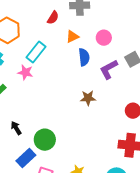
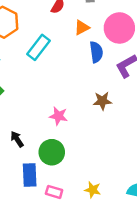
pink circle: (104, 38) -> (119, 28), size x1.6
pink star: (25, 72) -> (58, 116), moved
blue rectangle: (26, 158) -> (30, 175), turned -48

